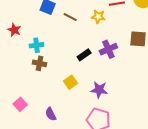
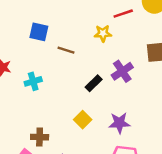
brown line: (70, 17) -> (66, 50), moved
brown cross: (40, 63) -> (40, 137), moved

